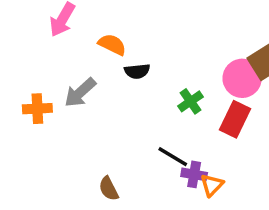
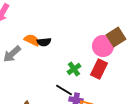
orange semicircle: (112, 44) -> (32, 40), moved
green cross: (191, 101) -> (74, 69), moved

